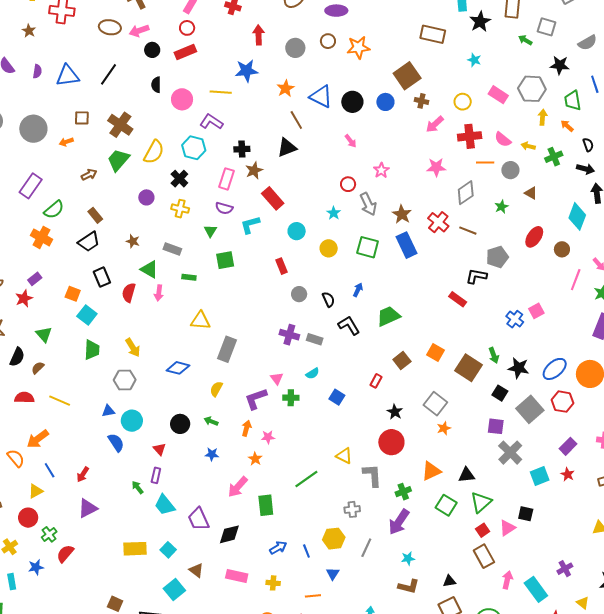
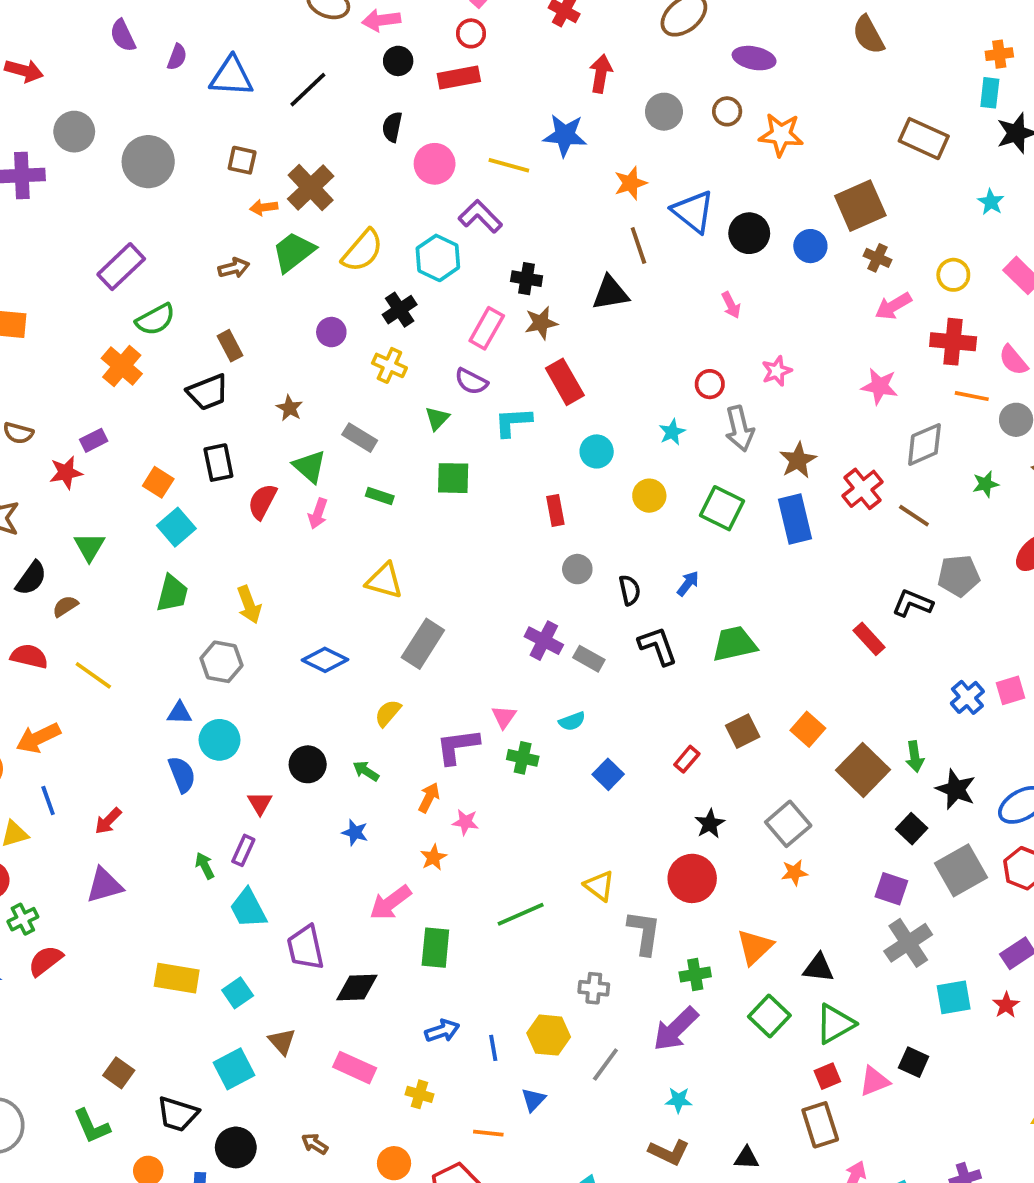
orange arrow: (66, 142) -> (264, 207), moved
orange triangle: (431, 471) -> (755, 947), turned -30

